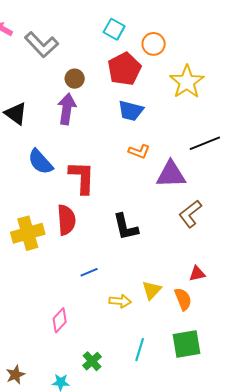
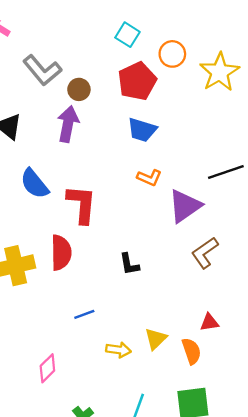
gray L-shape: (42, 45) -> (42, 70), moved
yellow star: (187, 82) -> (220, 72), moved
purple triangle: (171, 174) -> (185, 206), turned -36
black L-shape: (126, 227) -> (129, 264), size x0.7

